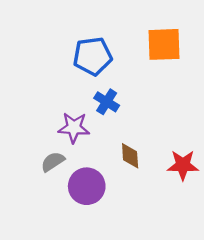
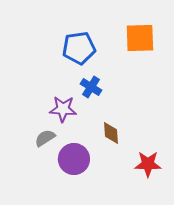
red star: (183, 165) -> (148, 164), moved

